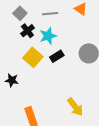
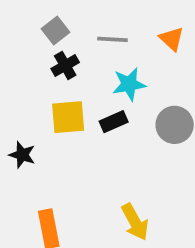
cyan star: (48, 36) -> (129, 84), moved
yellow square: (33, 57) -> (68, 117), turned 36

